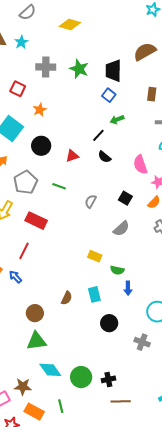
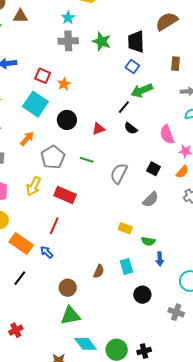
cyan star: (21, 42) -> (68, 18), moved
red square: (18, 89) -> (43, 76), moved
green arrow: (117, 120) -> (142, 90), size x1.5
gray semicircle: (91, 201) -> (119, 174), size x1.5

